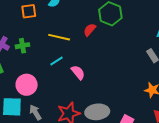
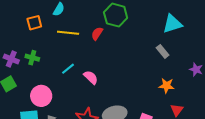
yellow line: (59, 37) -> (68, 33), moved
green cross: (22, 46) -> (32, 58), turned 32

